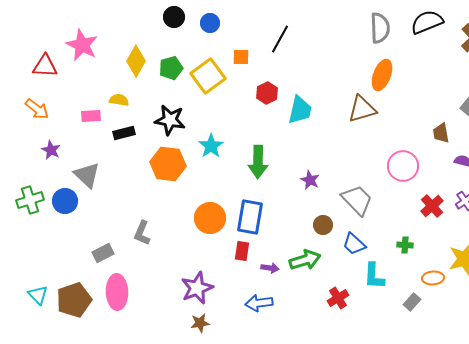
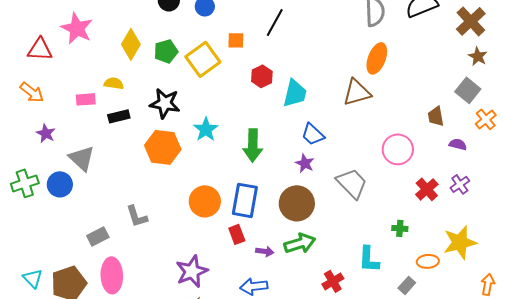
brown circle: (323, 225) -> (297, 203), moved, size x1.8
gray L-shape: (142, 233) -> (137, 216), turned -40
blue trapezoid: (354, 244) -> (313, 134), moved
red rectangle: (242, 251) -> (237, 234), turned -30

